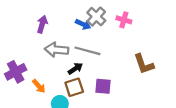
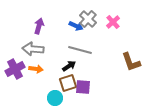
pink cross: (124, 20) -> (113, 22), turned 32
gray arrow: (57, 50) -> (33, 49), moved
orange arrow: (39, 86) -> (36, 69), moved, turned -40
purple square: (103, 86) -> (83, 87), moved

